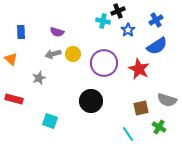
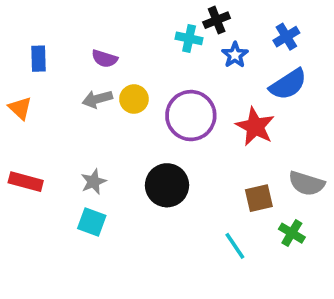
gray star: (39, 78) -> (94, 182), moved

